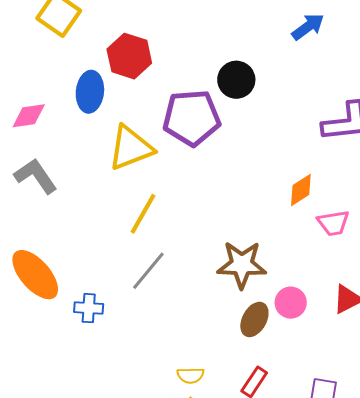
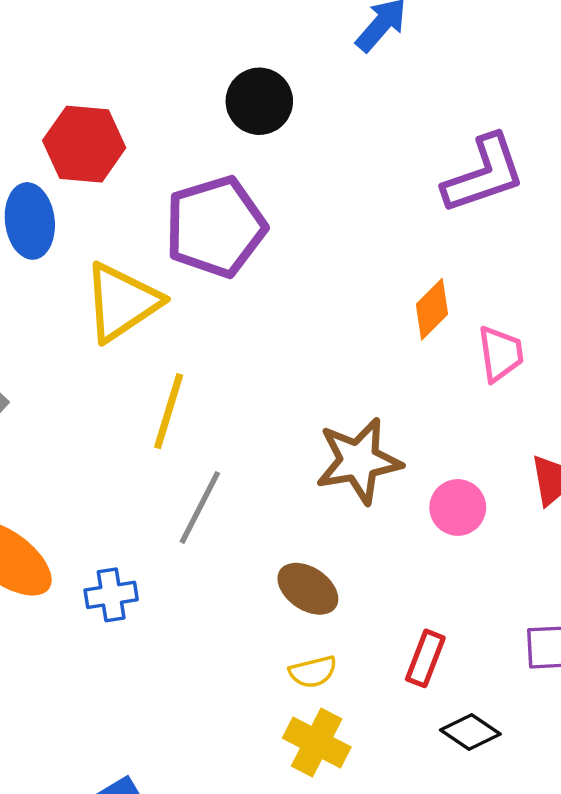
black circle: (236, 80) -> (259, 101), moved
pink trapezoid: (333, 223) -> (501, 354), turned -76
brown ellipse: (254, 319) -> (308, 589), moved, turned -72

